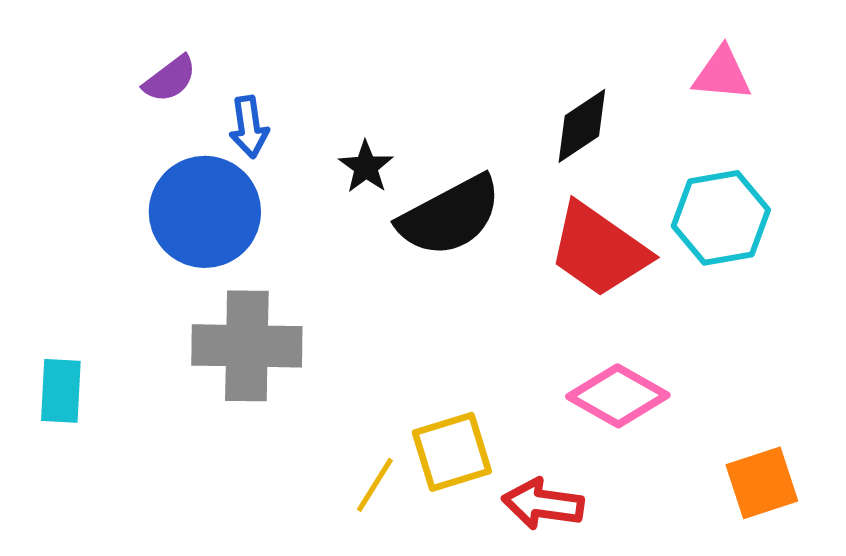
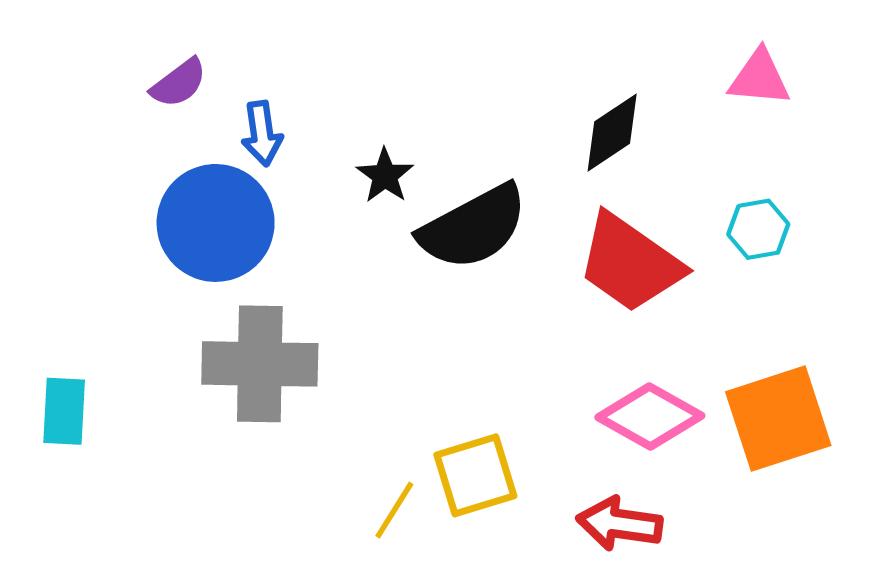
cyan hexagon: (721, 218) -> (758, 229), size x0.6
orange square: (762, 483) -> (778, 419), moved, size x1.4
red arrow: (543, 504) -> (619, 524), moved

